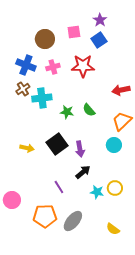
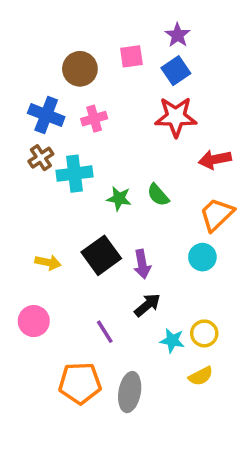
red star: (83, 66) -> (176, 117), moved
pink circle: (12, 200) -> (34, 321), moved
gray ellipse: (73, 221) -> (130, 392), turned -30
yellow semicircle: (113, 229) -> (201, 376), moved, turned -64

